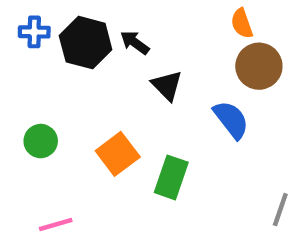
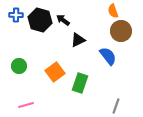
black triangle: (167, 85) -> (78, 40), turned 49
gray line: (280, 210) -> (116, 106), moved

